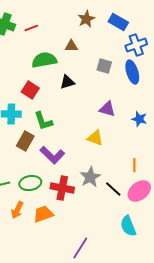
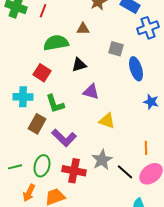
red line: (31, 28) -> (43, 11), turned -48
blue ellipse: (132, 72) -> (136, 69), moved
purple triangle: (107, 109) -> (91, 92), moved
green ellipse: (30, 183) -> (42, 166), turned -65

